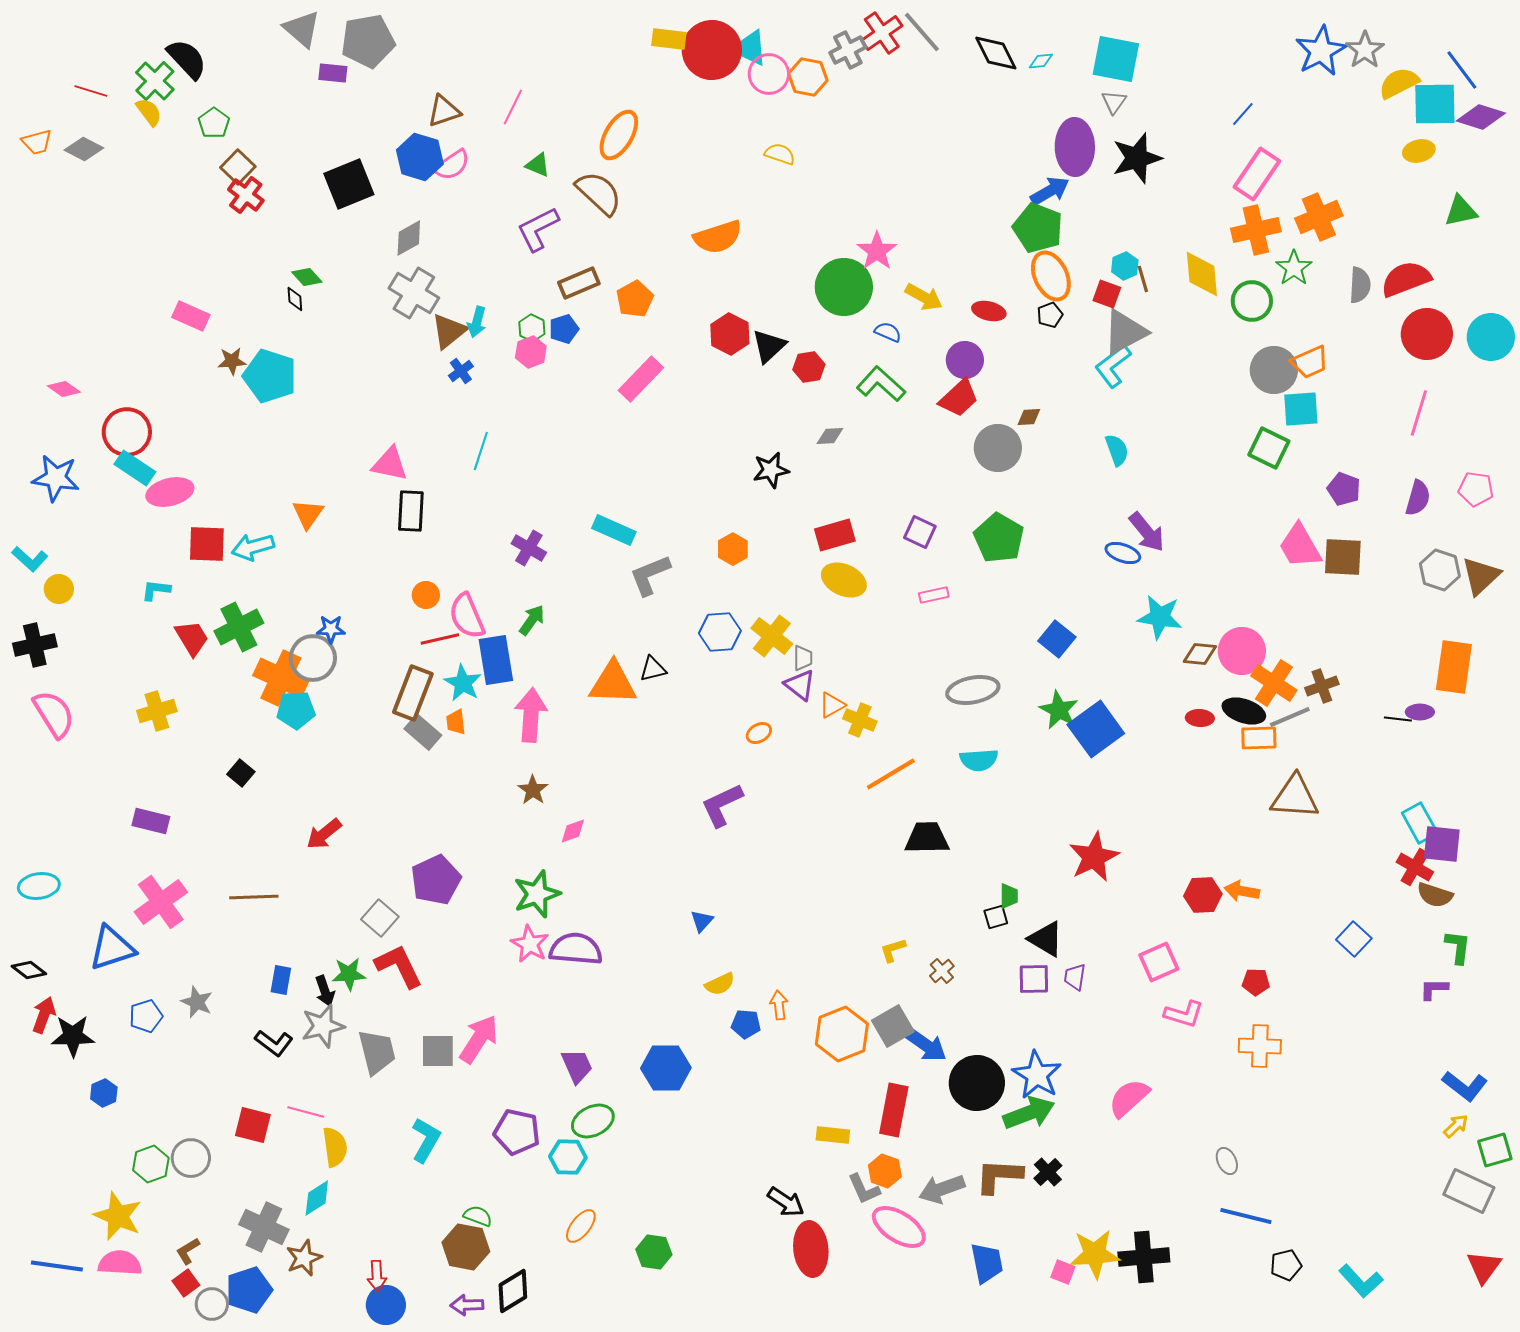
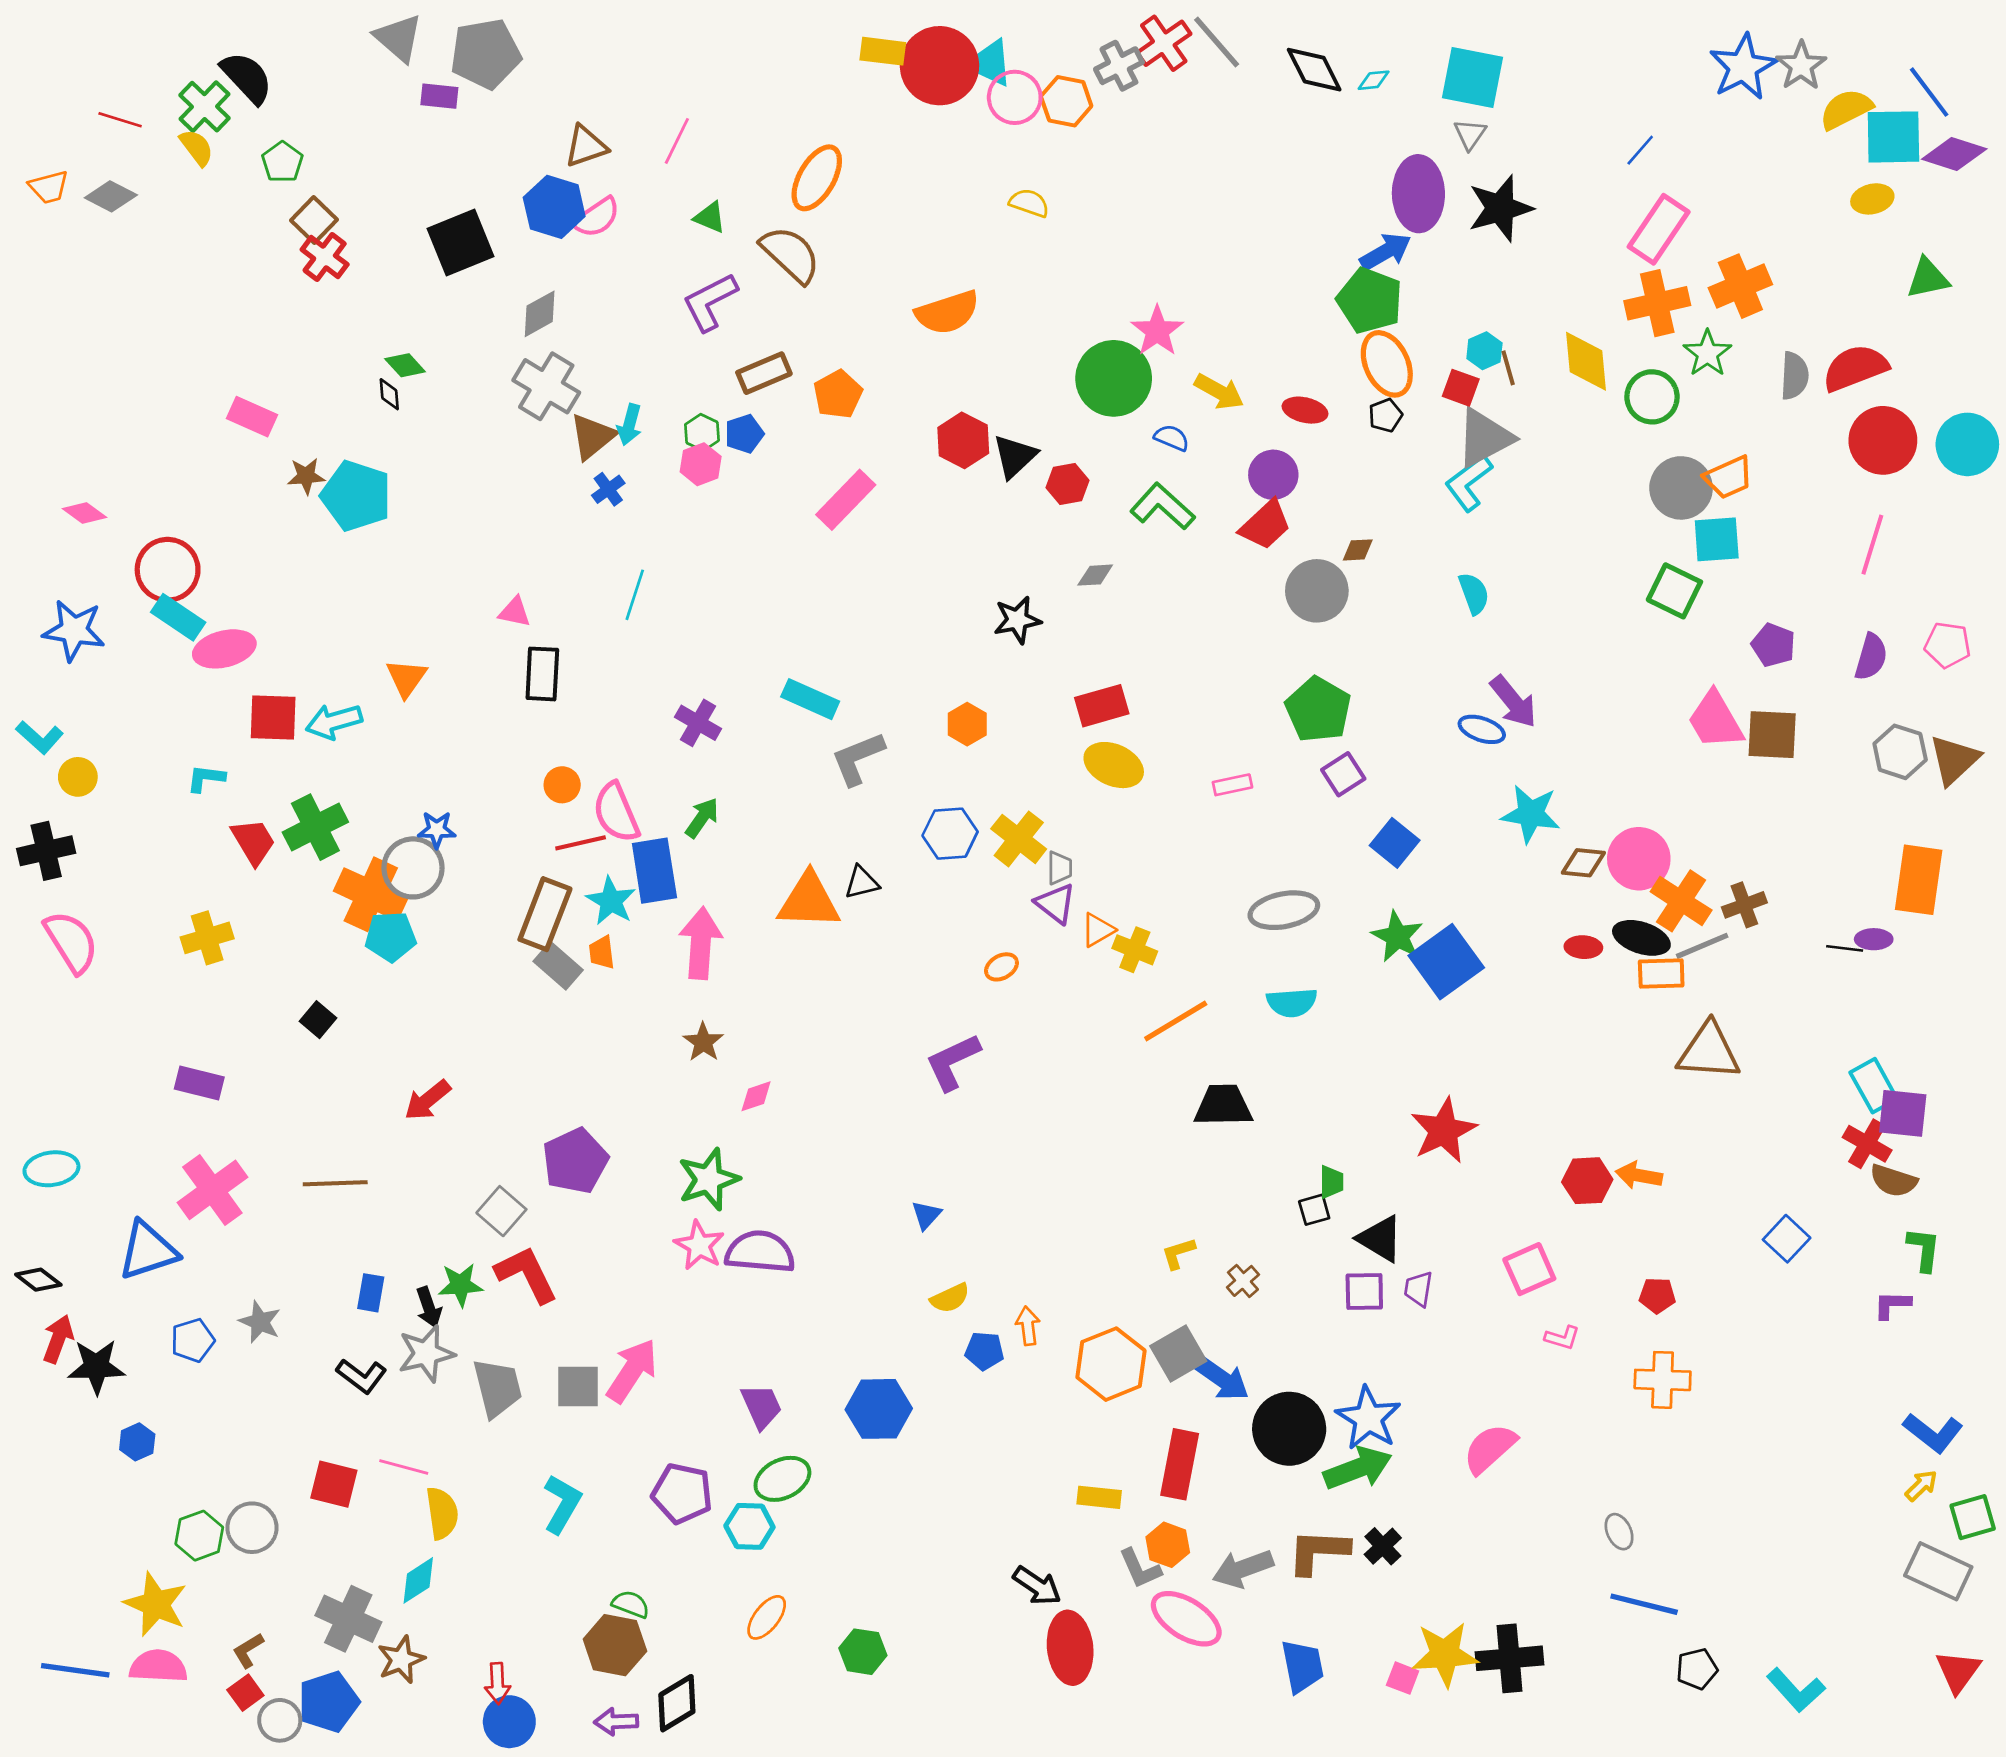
pink triangle: (390, 464) -> (515, 612), size x0.7
purple square: (920, 532) -> (1343, 774), moved, turned 32
pink L-shape: (1184, 1014) -> (1562, 1338), size x0.7

